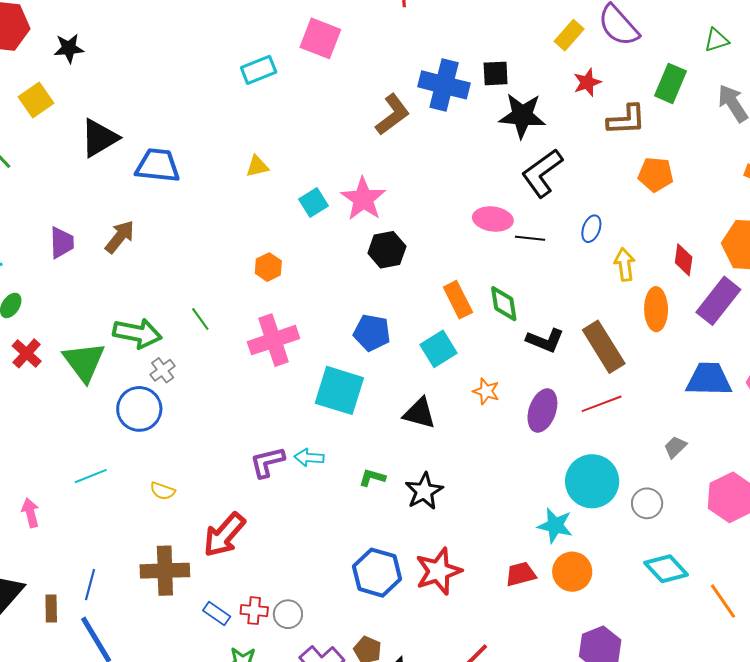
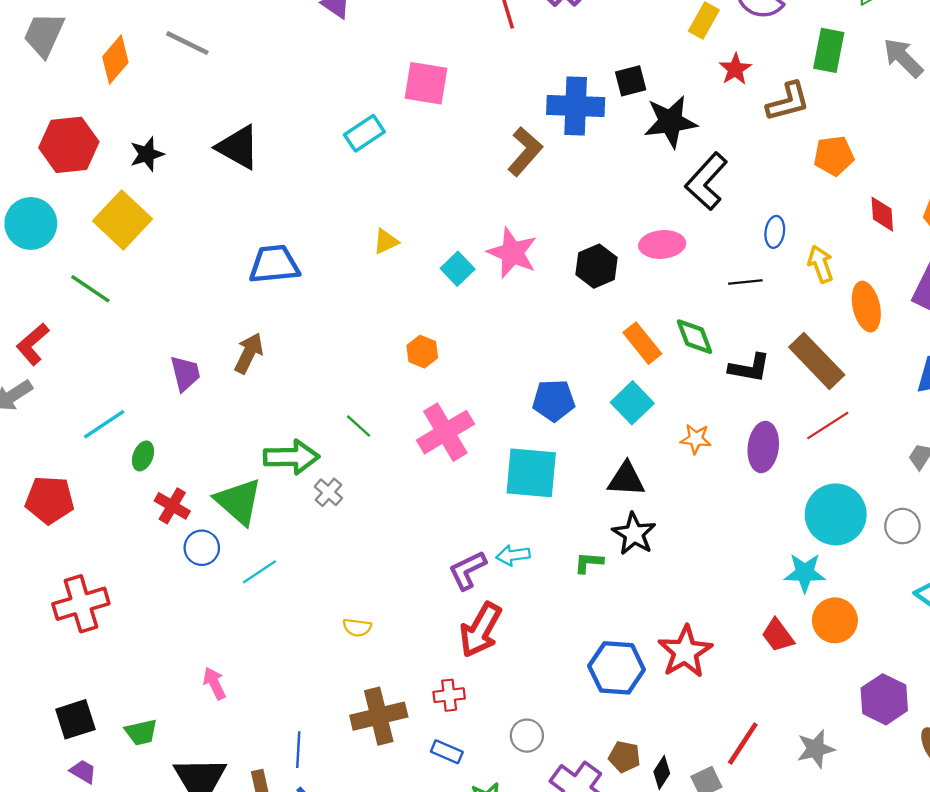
yellow square: (36, 100) -> (122, 220), size x1.4
black triangle: (99, 138) -> (238, 147), moved, turned -48
black line: (530, 238) -> (745, 282), moved
black hexagon: (387, 250) -> (596, 266), moved
red diamond: (684, 260) -> (882, 214), moved
blue circle: (139, 409) -> (202, 548), moved, size x0.7
cyan line: (91, 476) -> (259, 572), moved
black star: (424, 491) -> (634, 534), moved
red arrow: (224, 535) -> (480, 630), moved
red trapezoid: (521, 574) -> (778, 635), turned -100
red cross: (254, 611) -> (449, 695), moved

